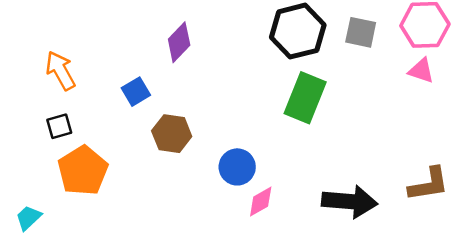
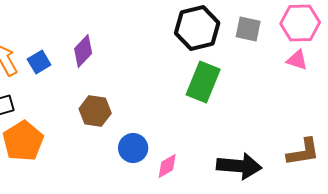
purple diamond: (179, 42) -> (83, 51), moved
blue square: (136, 92) -> (39, 62), moved
blue circle: (237, 167) -> (133, 148), moved

